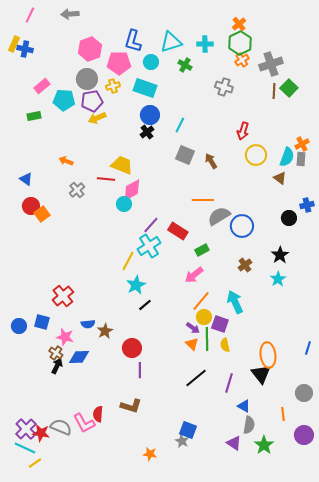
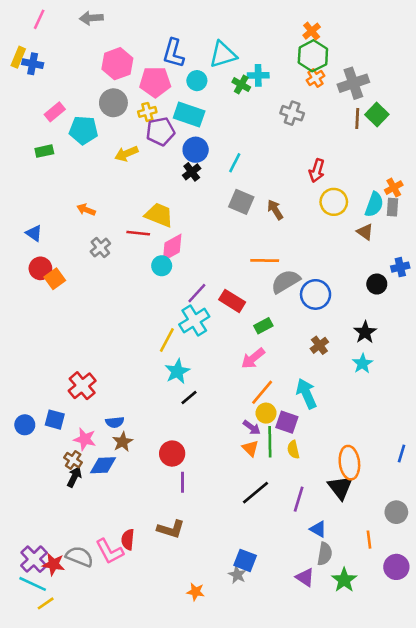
cyan cross: (205, 44) -> (258, 75), moved
purple pentagon: (92, 101) -> (160, 131), moved
brown star: (105, 331) -> (123, 442), moved

